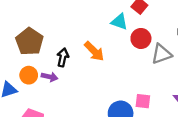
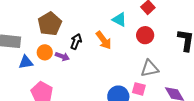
cyan triangle: (119, 22) -> (119, 20), moved
gray triangle: (161, 54) -> (150, 68), moved

